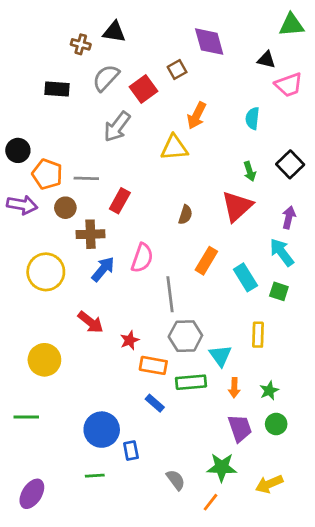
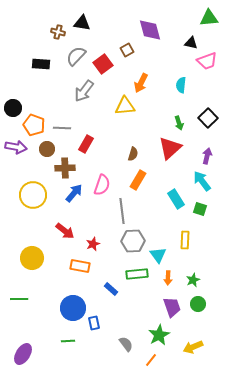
orange rectangle: (206, 261) -> (138, 180), moved
orange rectangle: (153, 365) -> (80, 266), moved
green star: (222, 467) -> (159, 335), turned -30

